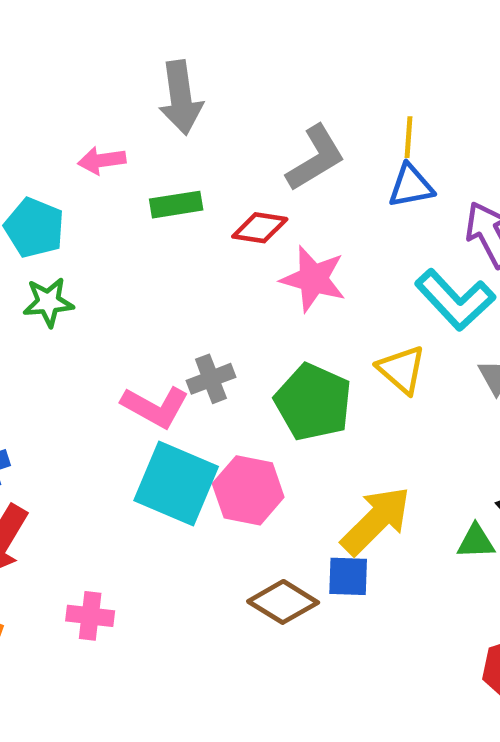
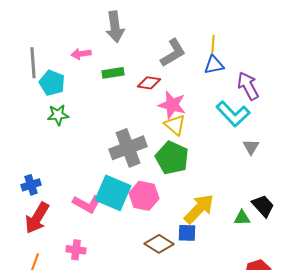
yellow triangle: (402, 370) -> (175, 125), moved
gray cross: (211, 379) -> (128, 148), size x1.8
pink L-shape: (155, 407) -> (87, 204), moved

